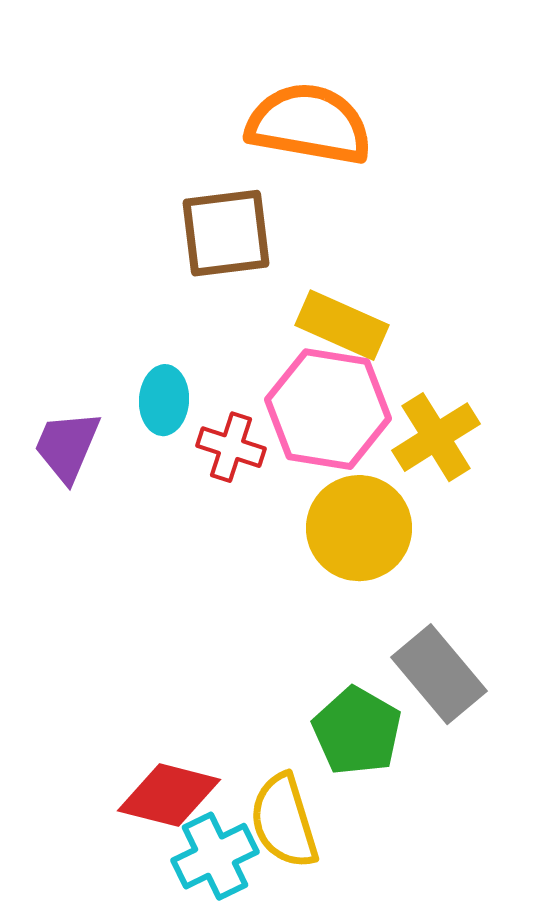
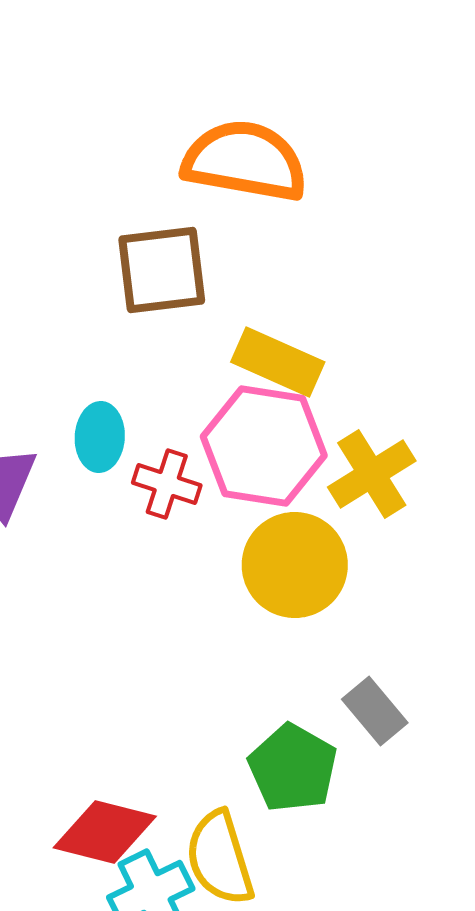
gray rectangle: (439, 674) -> (375, 711), size x0.7

